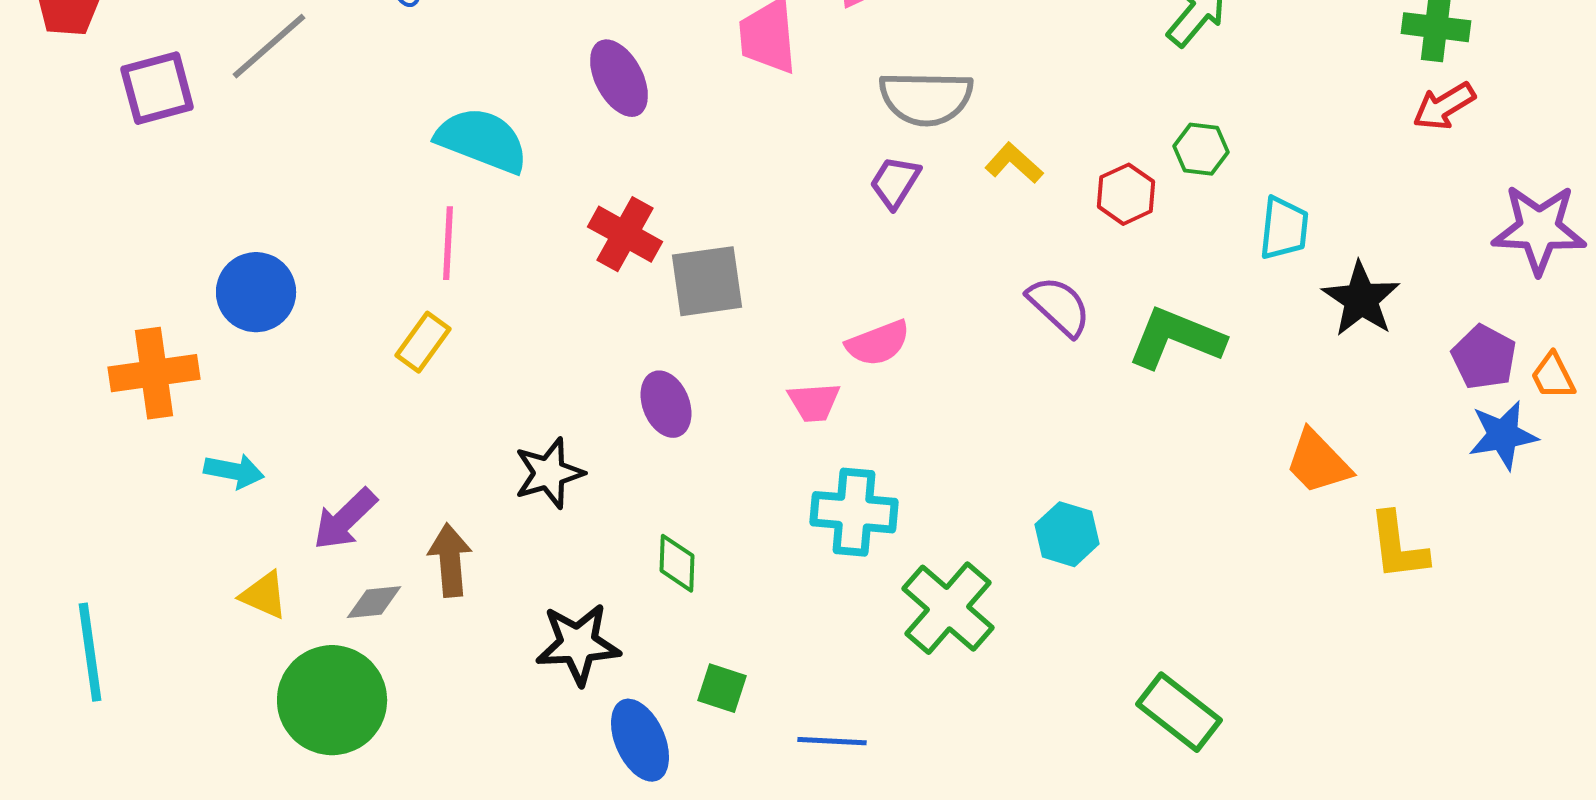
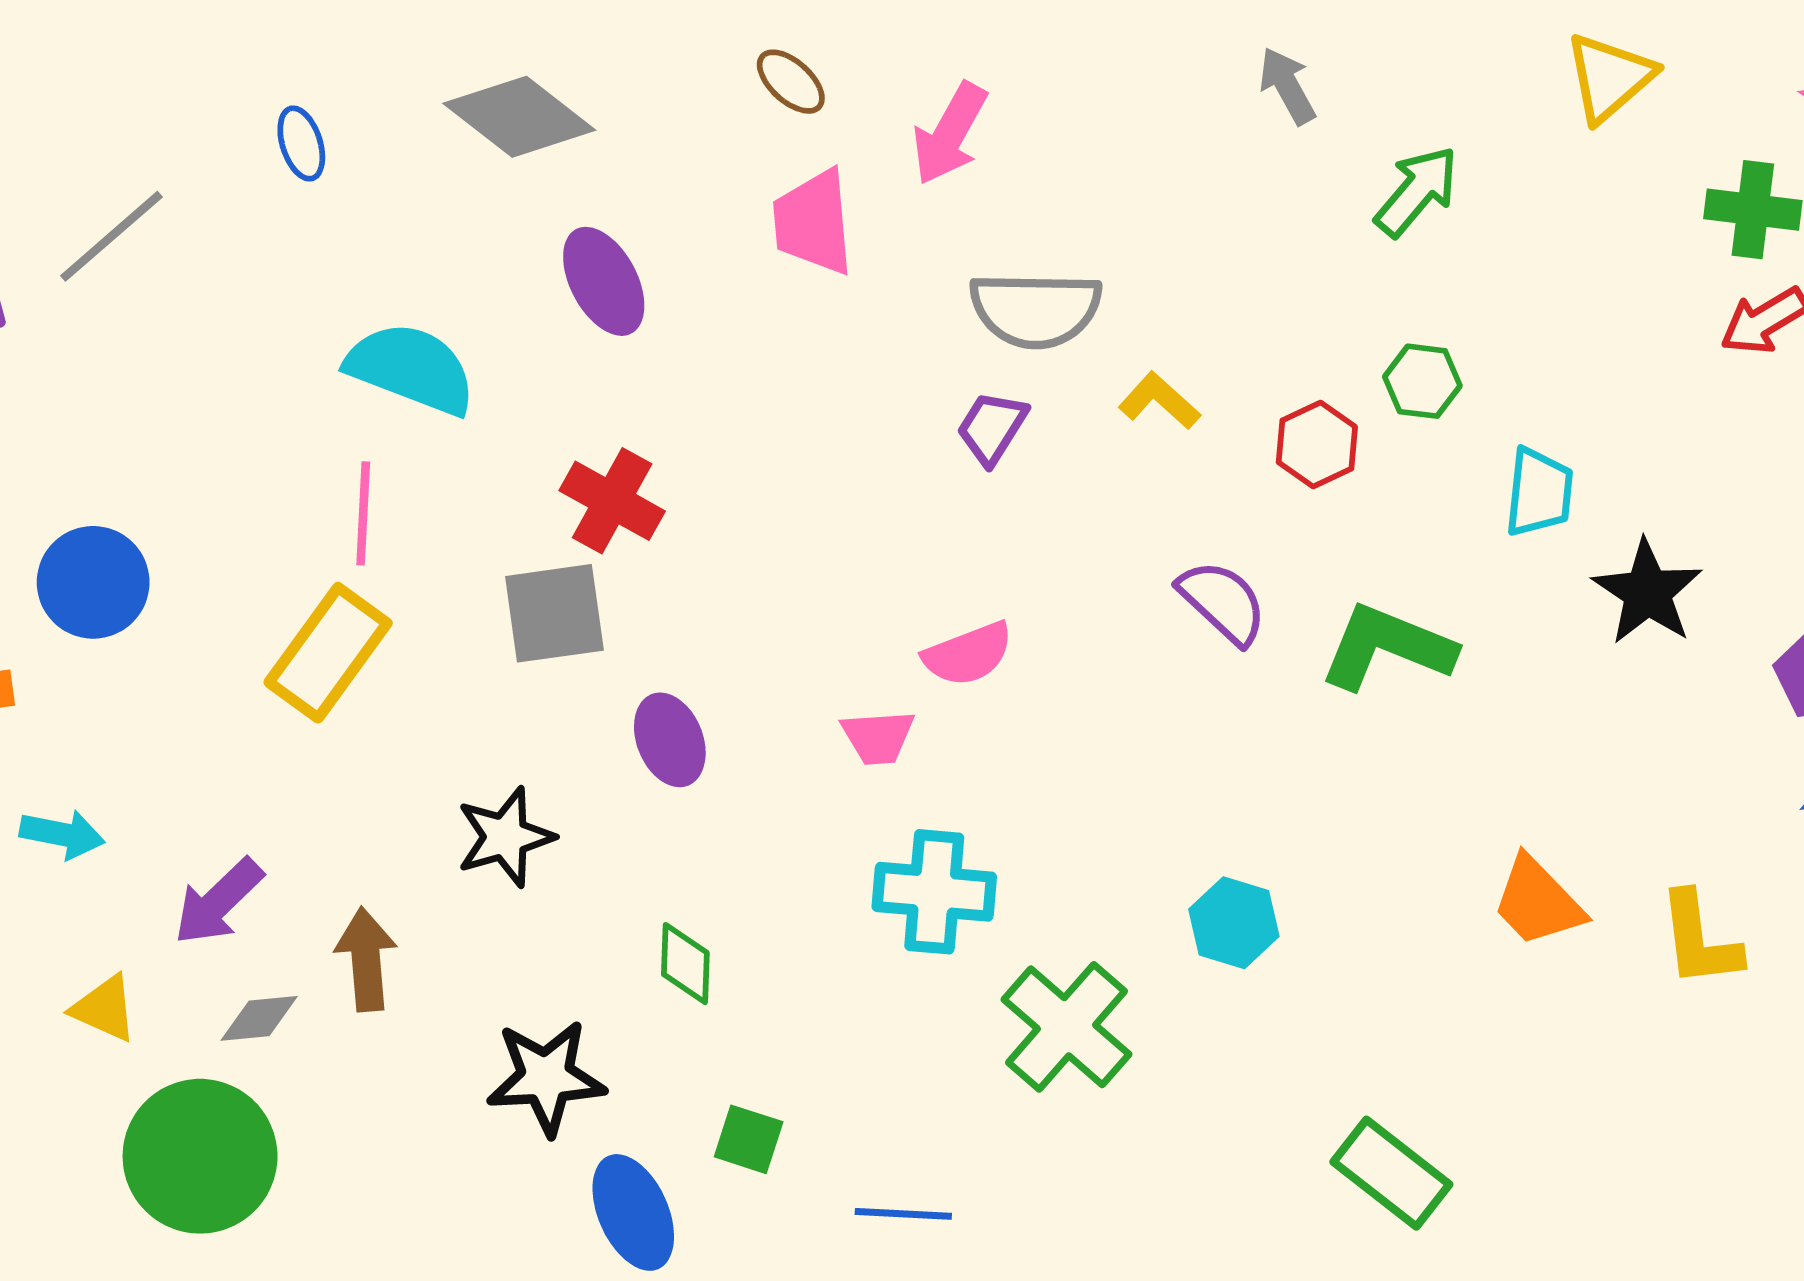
gray square: (707, 281) -> (554, 613), moved
yellow rectangle: (423, 342) -> (328, 653), size x1.6
orange trapezoid: (1318, 462) -> (1538, 902), moved

